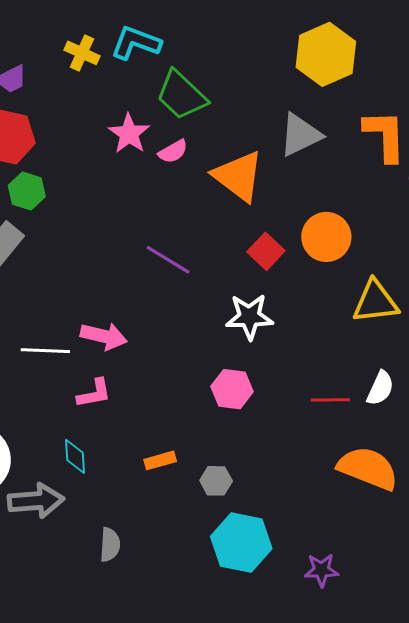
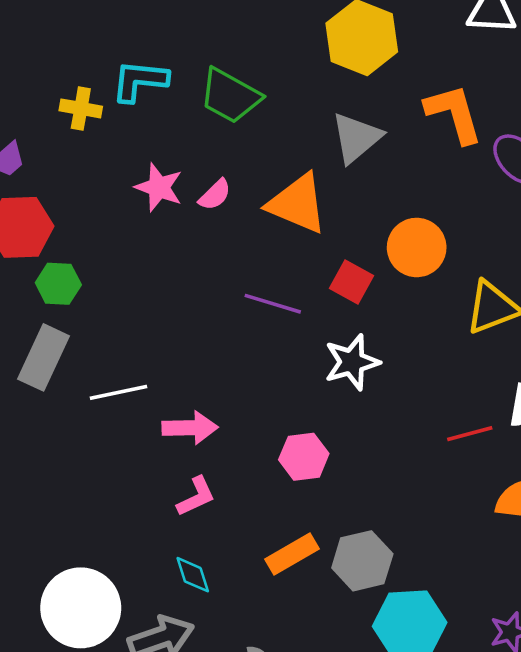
green trapezoid: (181, 95) -> (230, 96), moved
purple line: (168, 260) -> (273, 304), moved
white line: (45, 351) -> (119, 392), moved
pink hexagon: (232, 389) -> (304, 457), moved
orange rectangle: (160, 460) -> (292, 554), size x1.4
gray hexagon: (216, 481) -> (362, 561), size x1.6

